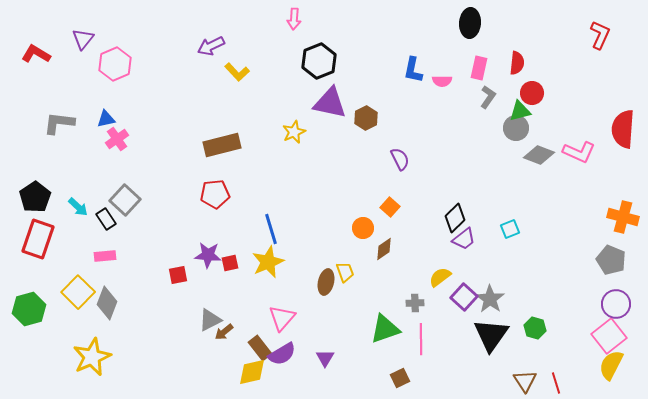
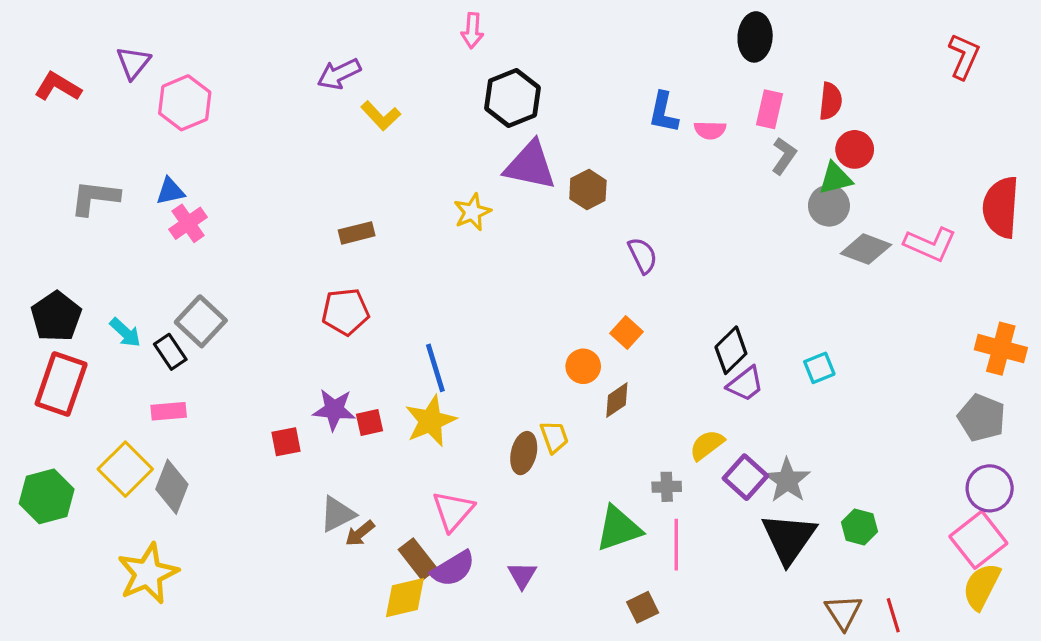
brown rectangle: (222, 145) -> (357, 233), size x0.6

